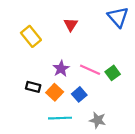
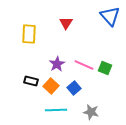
yellow rectangle: (31, 36) -> (29, 34), turned 42
green square: (113, 73) -> (105, 68), turned -32

